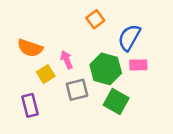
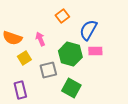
pink arrow: (67, 60) -> (40, 39), moved
green square: (116, 102) -> (71, 88), moved
purple rectangle: (30, 105) -> (20, 90), moved

